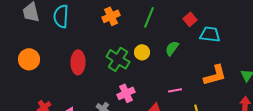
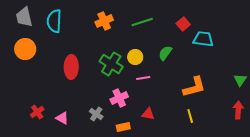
green line: (149, 17) -> (142, 22), turned 50
orange circle: (29, 59) -> (25, 49), moved
orange L-shape: (215, 75) -> (194, 87), moved
pink line: (175, 90) -> (143, 78), moved

